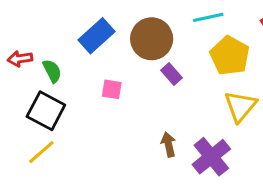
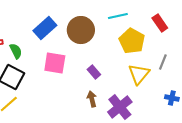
purple rectangle: (172, 74) -> (94, 72), moved
pink square: (112, 89) -> (55, 63), size x1.6

